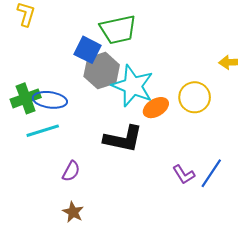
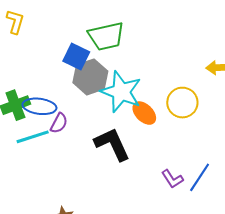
orange ellipse: (156, 108) -> (144, 113), turned 75
black L-shape: (123, 139) -> (112, 144), turned -126
purple semicircle: (71, 171) -> (59, 123), moved

